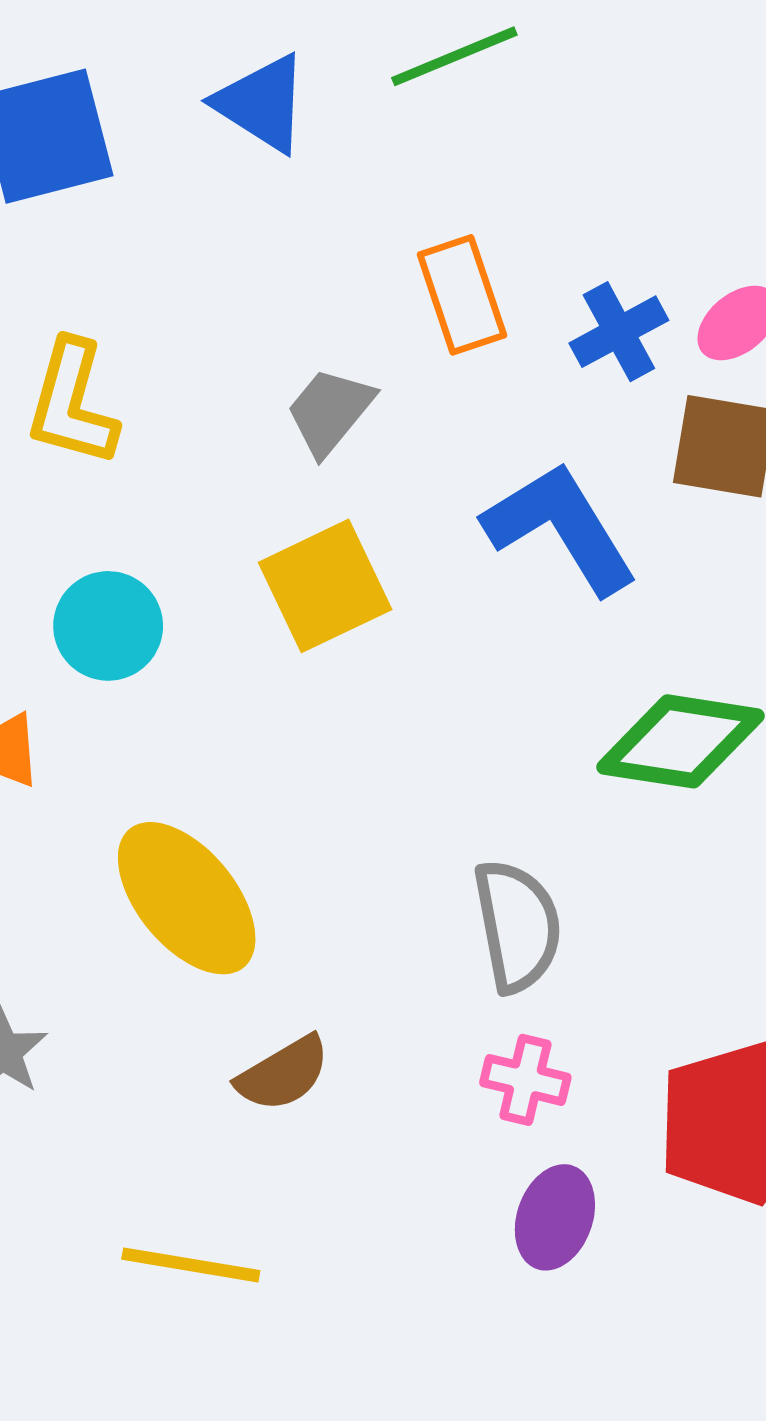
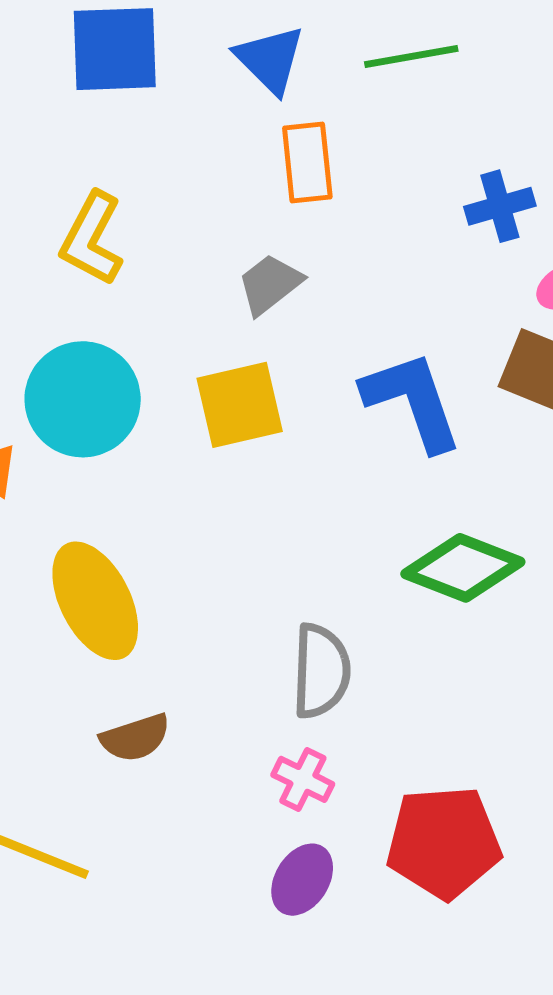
orange rectangle: (462, 295) -> (307, 163), moved
blue cross: (619, 332) -> (500, 206), moved
cyan circle: (108, 626) -> (83, 399), size x1.5

